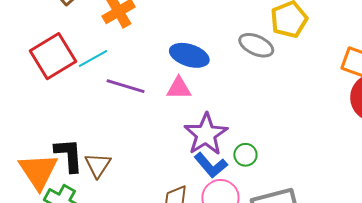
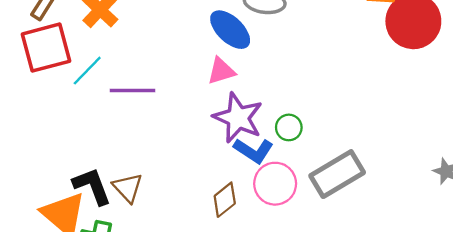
blue ellipse: (189, 55) -> (230, 30), moved, turned 42
red square: (53, 56) -> (46, 48), moved, turned 33
pink triangle: (179, 88) -> (221, 71), moved

